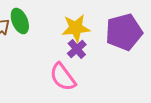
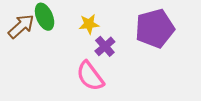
yellow star: (76, 28) -> (89, 24), moved, size x0.7

